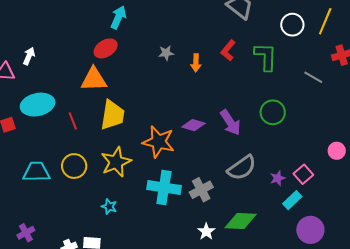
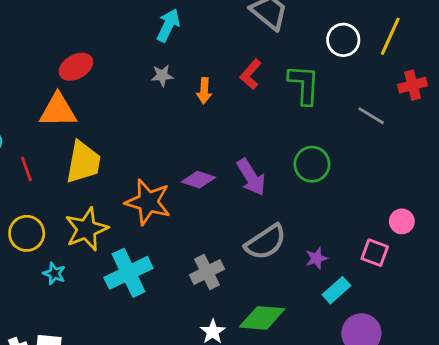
cyan arrow: (118, 17) -> (168, 25), moved
pink square: (303, 174) -> (375, 253), moved, turned -30
cyan cross: (164, 187) -> (129, 273), moved, turned -36
cyan star: (109, 207) -> (54, 273), moved

